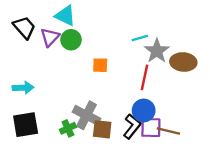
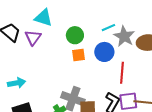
green circle: (71, 40) -> (75, 35), moved
red line: (144, 77) -> (122, 73), moved
blue circle: (144, 110) -> (104, 52), moved

